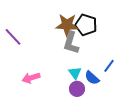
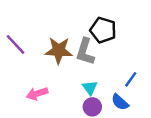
brown star: (67, 25) -> (59, 50), moved
blue semicircle: (92, 78) -> (120, 102), moved

